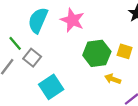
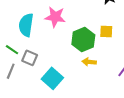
yellow arrow: (113, 79) -> (89, 62), moved

